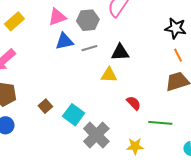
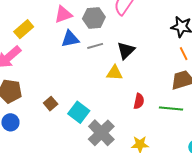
yellow rectangle: (14, 21) -> (24, 29), moved
black triangle: (120, 52) -> (126, 50), turned -42
red semicircle: (134, 103) -> (139, 101), turned 56
green line: (160, 123) -> (171, 109), moved

